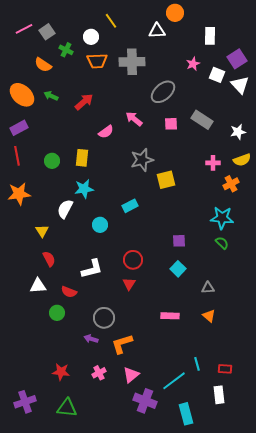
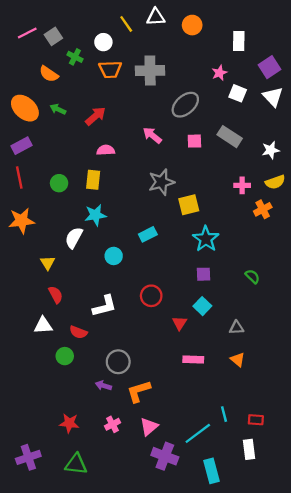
orange circle: (175, 13) -> (192, 25), moved
white triangle: (157, 31) -> (156, 17), moved
white square: (217, 75) -> (238, 93), moved
pink semicircle: (106, 132) -> (106, 150), moved, turned -147
cyan star: (222, 218) -> (206, 239), moved, turned 30
red triangle: (129, 284) -> (180, 323), moved

